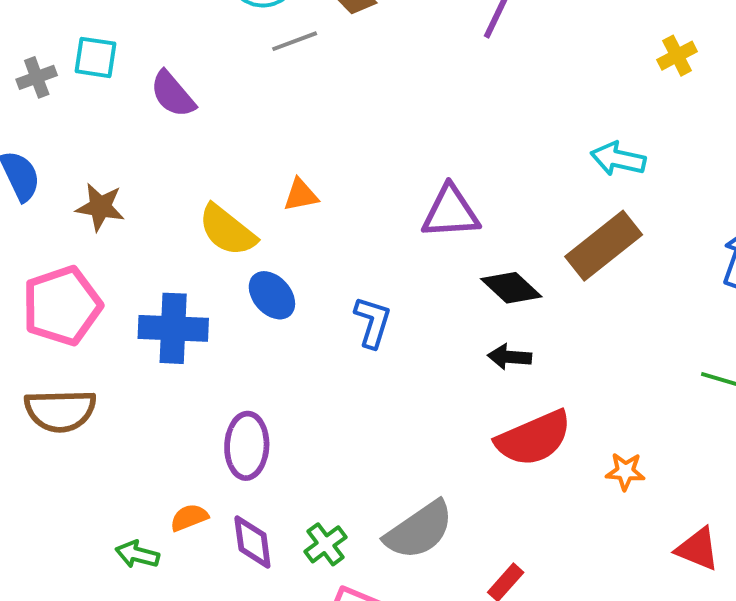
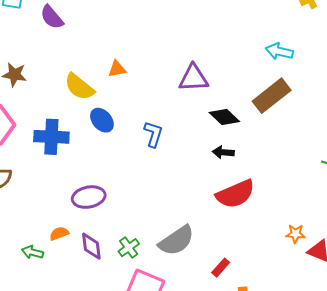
purple ellipse: (247, 446) -> (89, 197), turned 76
orange star: (625, 471) -> (295, 234), moved

